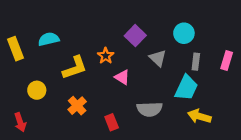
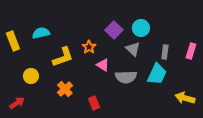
cyan circle: (184, 33) -> (141, 28), moved
gray semicircle: (150, 109) -> (126, 77), moved
yellow arrow: (199, 116) -> (185, 98), moved
red arrow: (20, 122) -> (17, 103), turned -105

